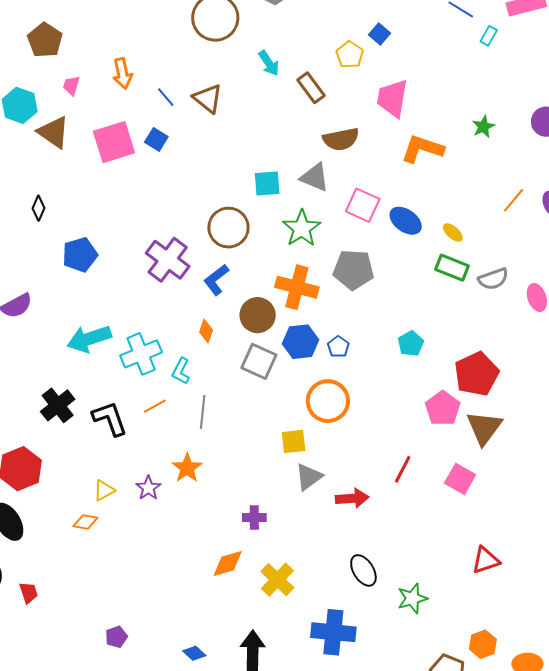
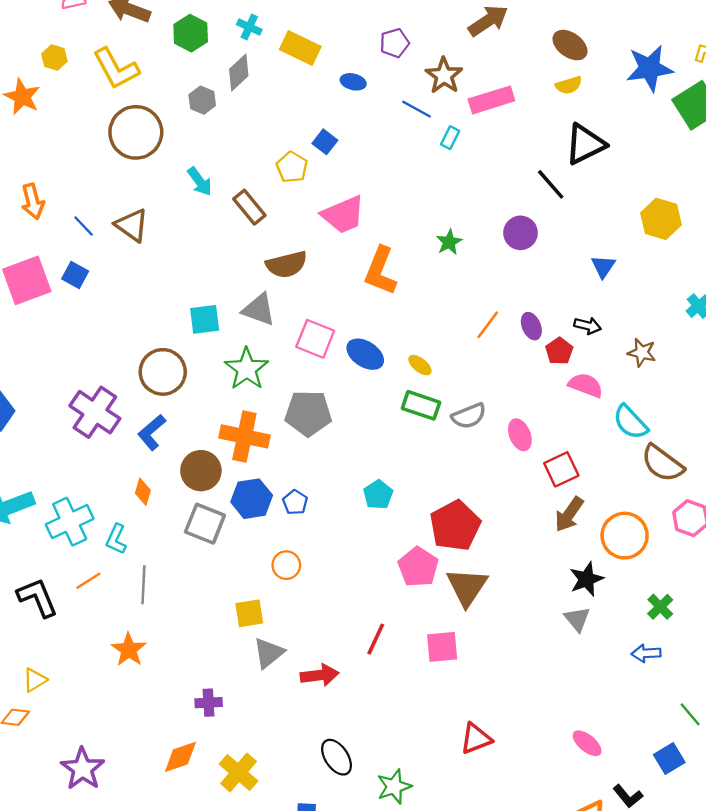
pink trapezoid: (392, 98) -> (343, 215), turned -120
orange L-shape: (422, 149) -> (380, 271), turned -84
orange circle: (328, 401) -> (286, 565), size x0.6
pink square: (460, 479) -> (442, 647), turned -32
purple star: (148, 488) -> (83, 769), moved, size x1.5

